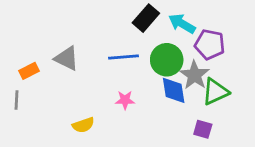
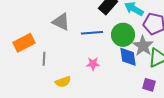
gray triangle: (67, 58) -> (61, 22), moved
orange rectangle: (29, 71) -> (24, 43), size x1.5
gray line: (17, 100) -> (44, 59), moved

